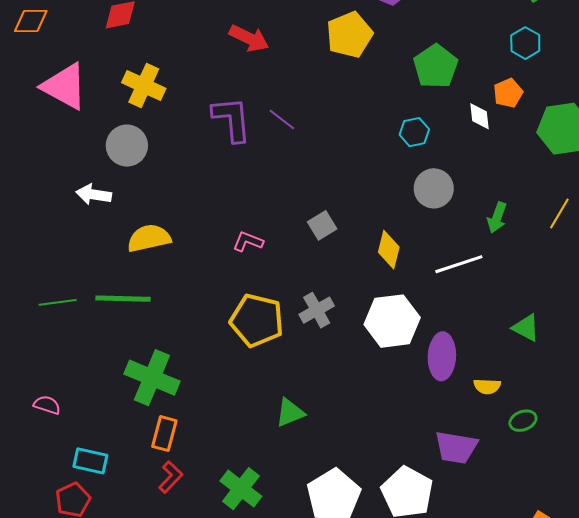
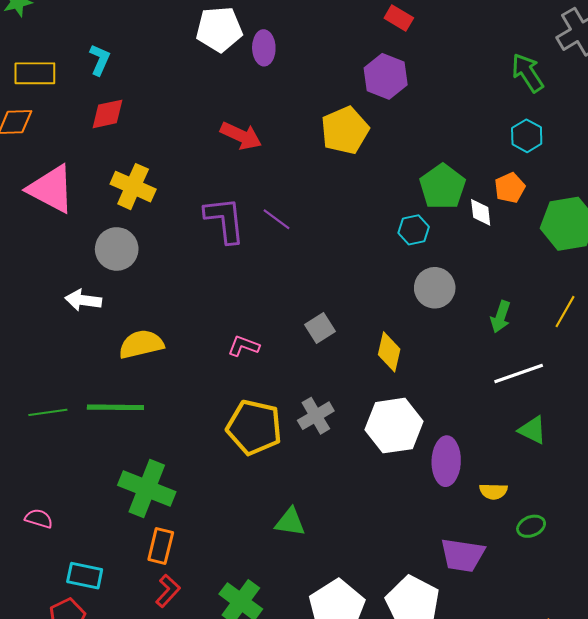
green pentagon: (436, 66) -> (443, 187), moved
white line: (459, 264) -> (519, 373), moved
green triangle: (290, 413) -> (290, 522), turned 32

